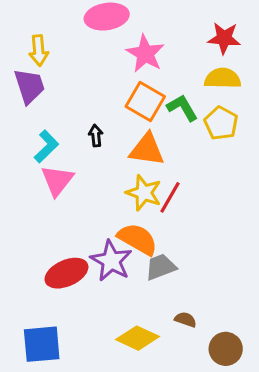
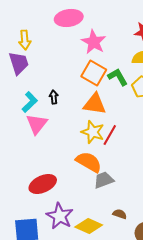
black arrow: (96, 136) -> (54, 97), moved
purple star: (111, 261) -> (60, 216), moved

